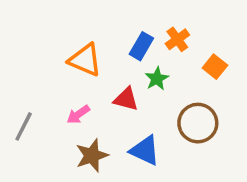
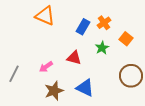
orange triangle: (85, 60) -> (45, 16), moved
green star: (157, 79) -> (102, 48), moved
brown circle: (198, 123) -> (131, 76), moved

